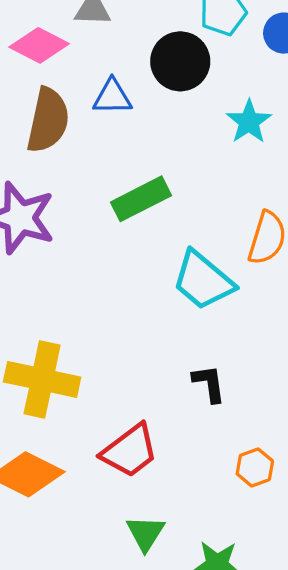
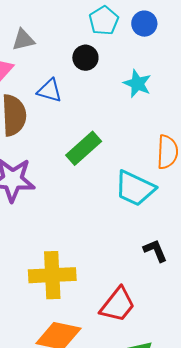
black circle: (180, 61) -> (85, 58), size x0.7
blue triangle: (112, 97) -> (50, 90), turned 32

